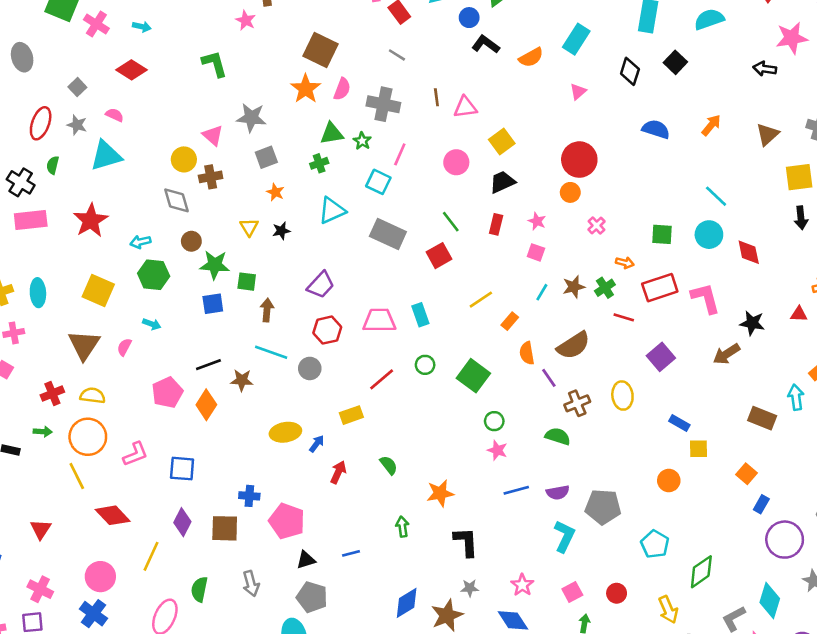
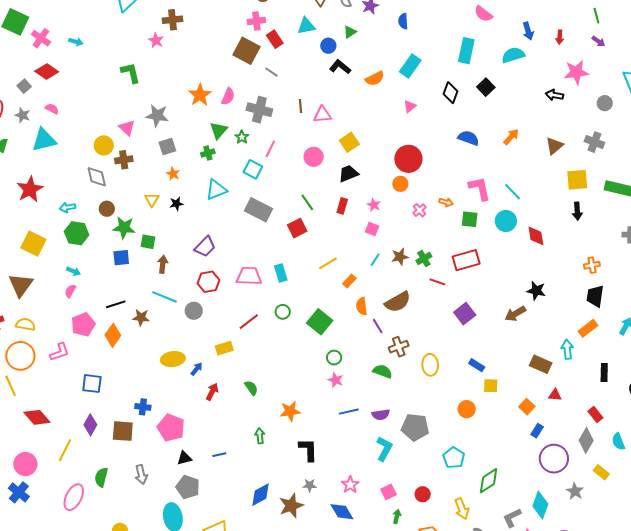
brown square: (321, 50) -> (247, 51), moved
red diamond: (132, 70) -> (47, 71), moved
green triangle: (332, 133) -> (219, 130), turned -42
orange arrow: (625, 263) -> (446, 202), moved
pink L-shape: (706, 298) -> (480, 188), moved
red triangle: (799, 314) -> (555, 395), moved
pink semicircle: (124, 347) -> (70, 291), moved
yellow ellipse: (622, 396) -> (430, 365), moved
pink L-shape: (135, 454) -> (60, 352), moved

